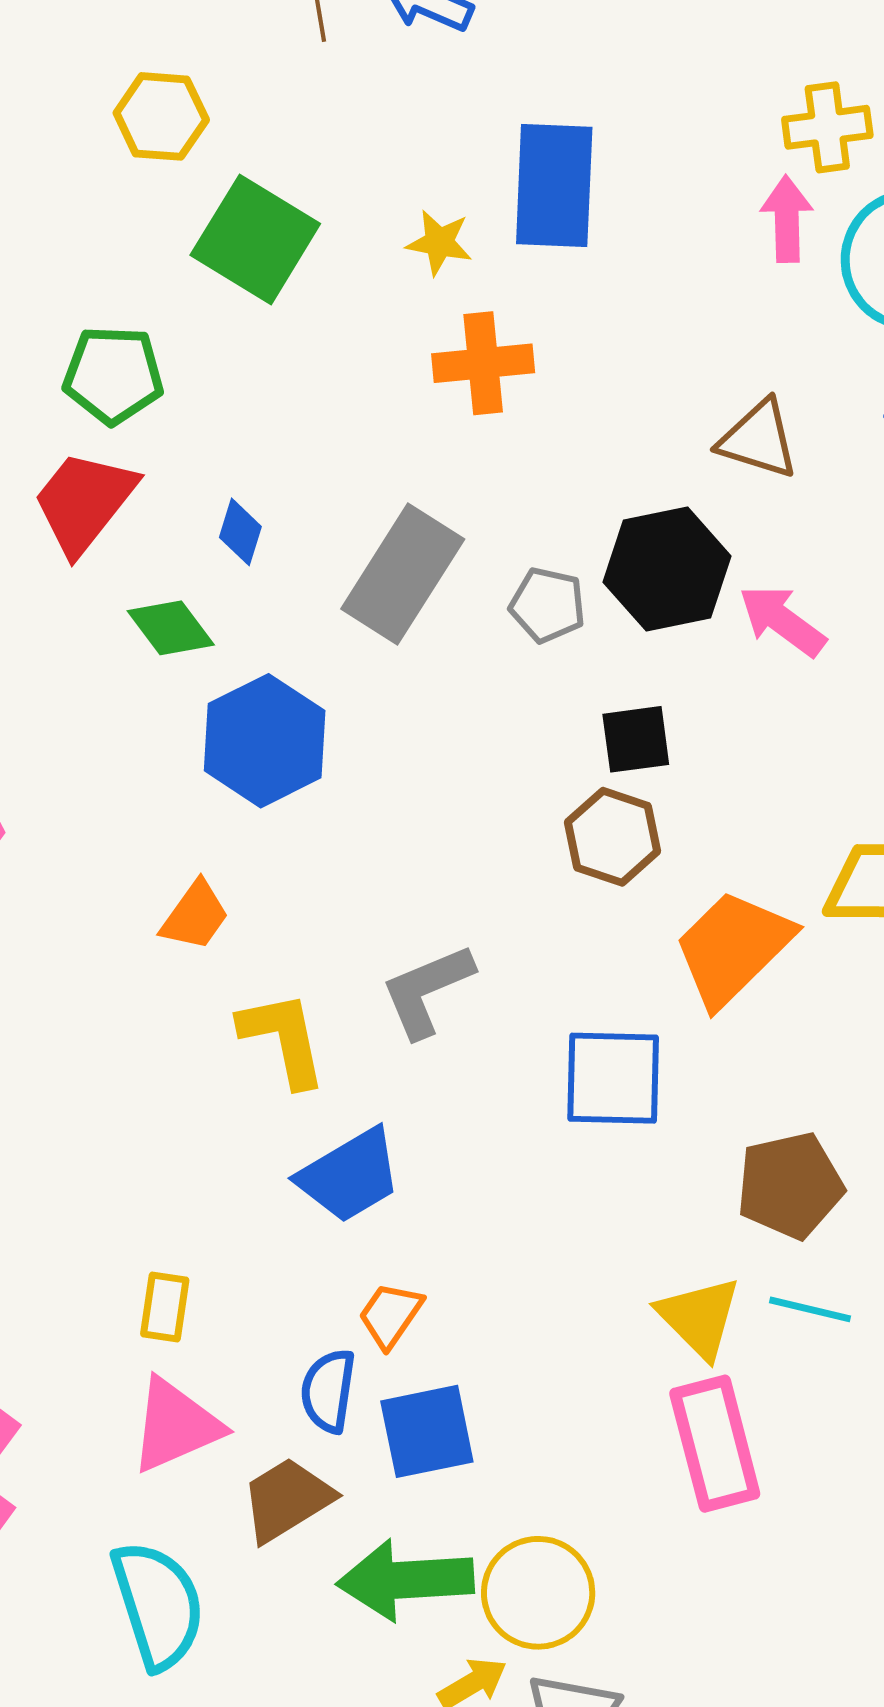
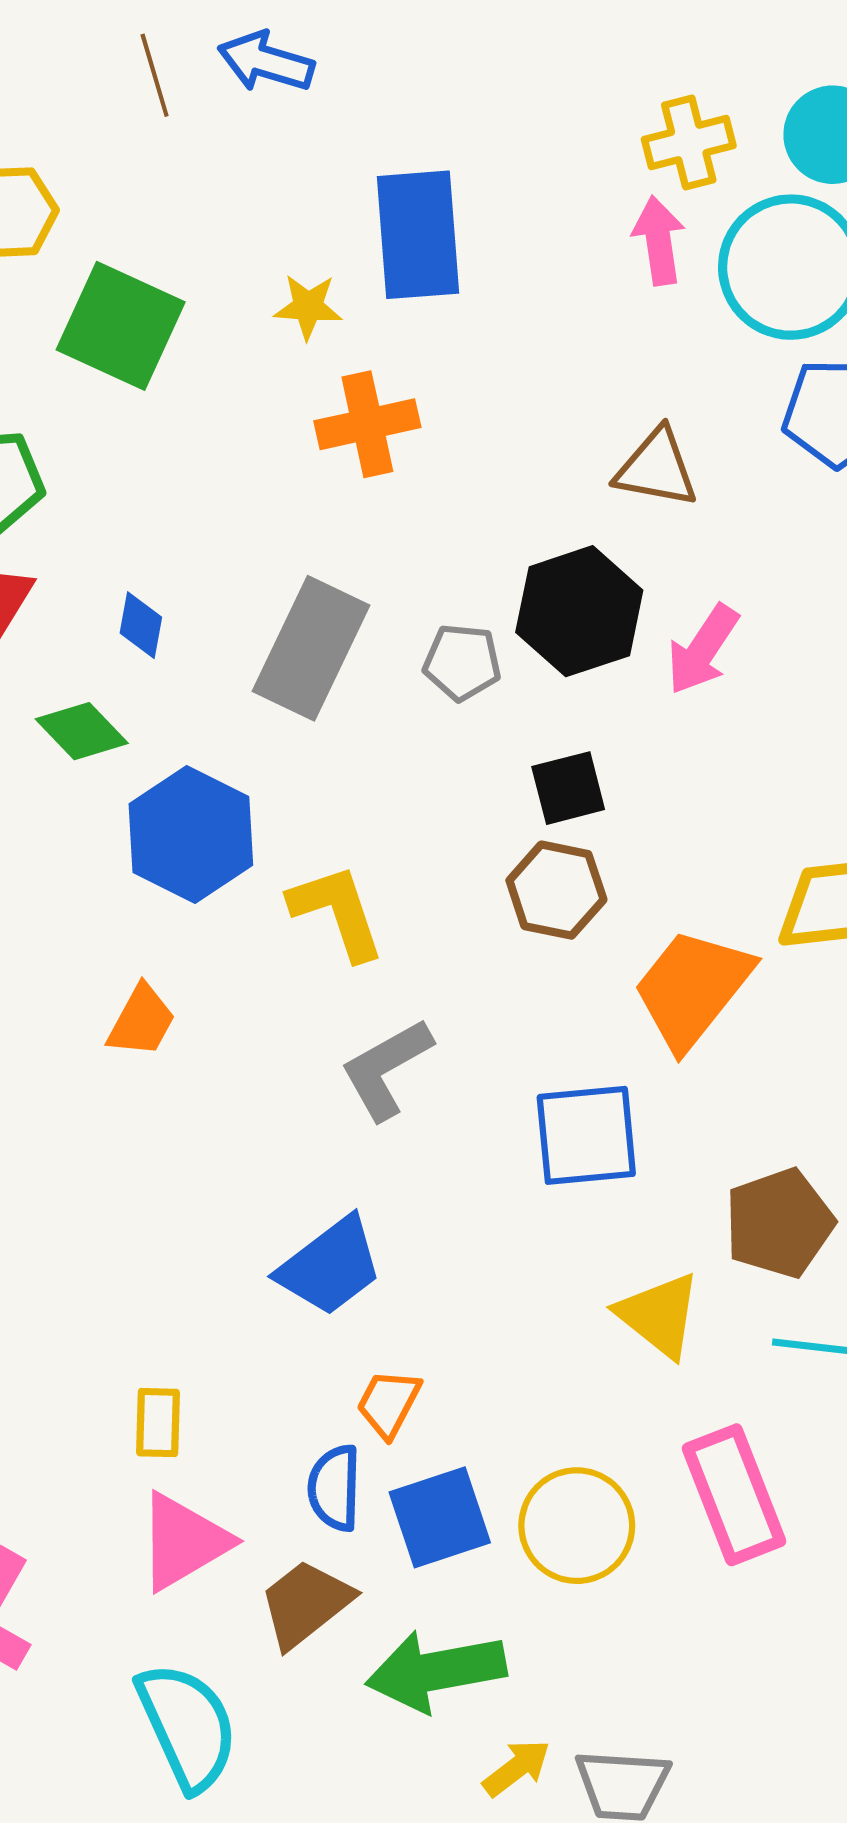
pink arrow: (782, 621) -> (703, 650), turned -86
yellow L-shape: (283, 1039) -> (337, 912), moved
yellow triangle: (699, 1317) -> (659, 1315), moved
yellow circle: (538, 1593) -> (577, 1526), moved

